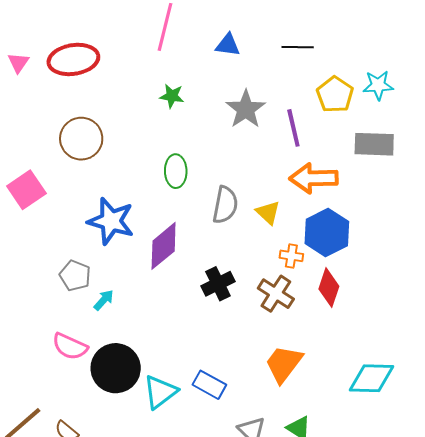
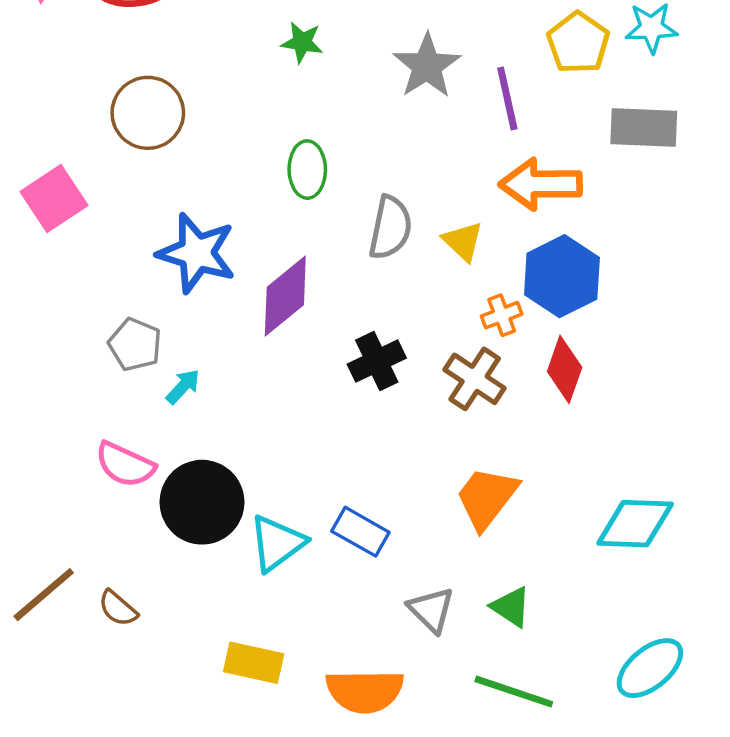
orange cross: (291, 256) -> (502, 315), turned -30

